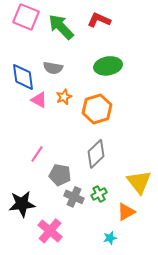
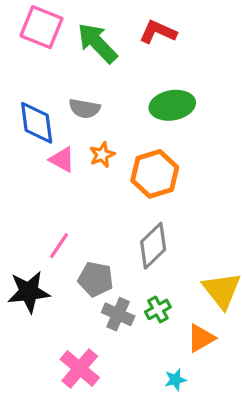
black star: (22, 204) -> (29, 292), moved

